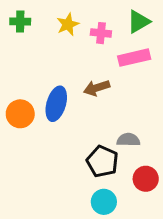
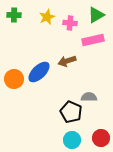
blue ellipse: (56, 104) -> (39, 72), turned 30
red circle: (146, 179) -> (101, 138), moved

